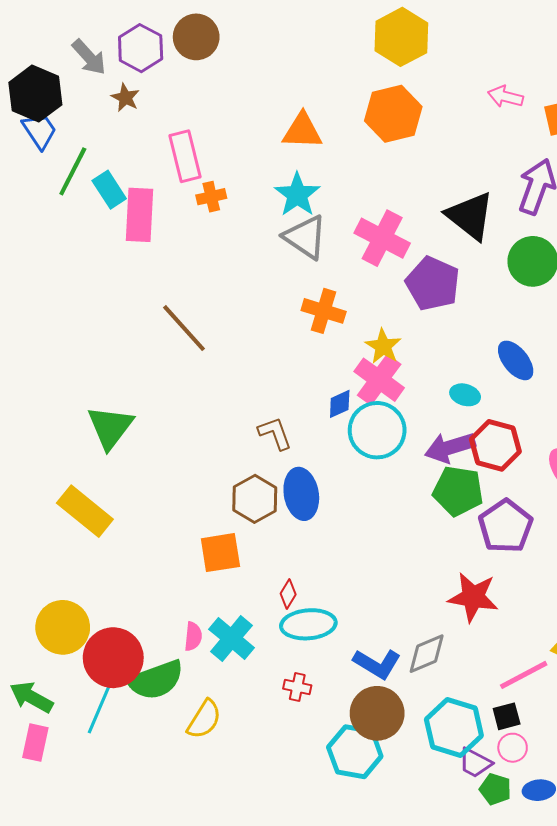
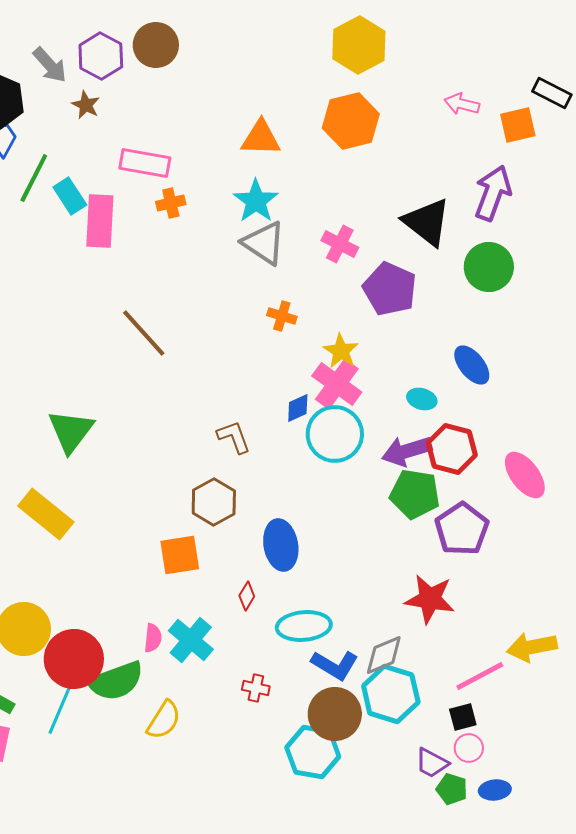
pink rectangle: (185, 156) -> (145, 163), turned -66
pink cross: (382, 238) -> (340, 244), size x0.7
orange cross: (324, 311) -> (282, 316), size x0.7
blue ellipse: (301, 494) -> (281, 545), moved
cyan ellipse: (308, 624) -> (304, 626), moved
cyan hexagon: (454, 727) -> (391, 694), moved

